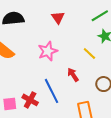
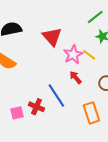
red triangle: (58, 18) -> (52, 37), moved, size x1.5
pink star: (48, 51) -> (73, 55), moved

